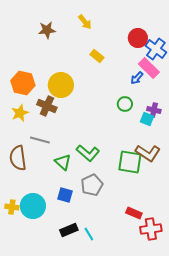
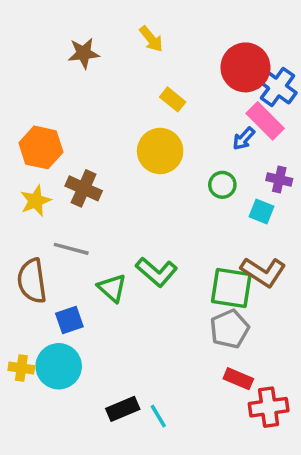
red circle: (138, 38) -> (245, 67), size x1.4
yellow circle: (61, 85) -> (160, 151), moved
purple cross: (154, 110) -> (279, 179), moved
gray pentagon: (92, 185) -> (229, 329), moved
blue square: (65, 195) -> (69, 320), moved, turned -35

